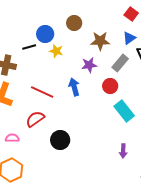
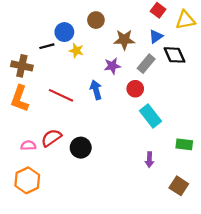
red semicircle: (35, 119) -> (51, 138), moved

